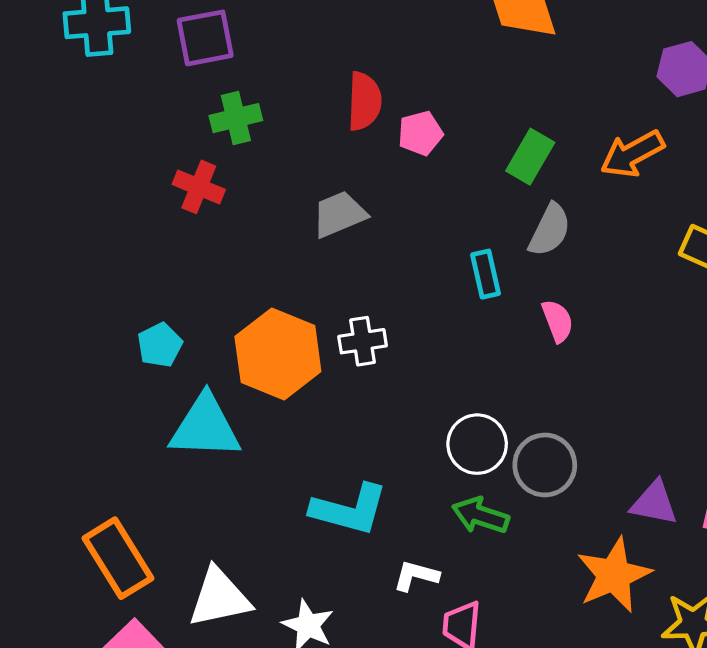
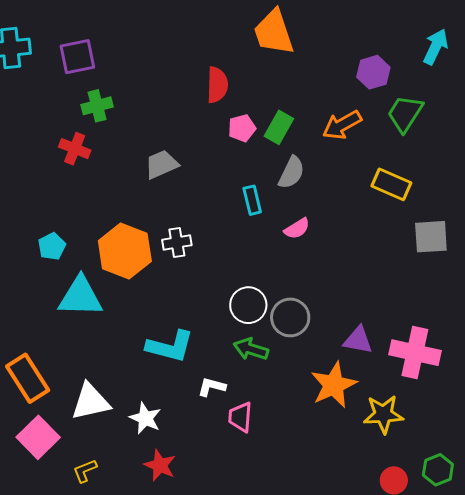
red semicircle: (364, 101) -> (217, 85), moved
pink pentagon: (420, 133) -> (242, 128), moved
pink semicircle: (558, 321) -> (297, 229), turned 80

